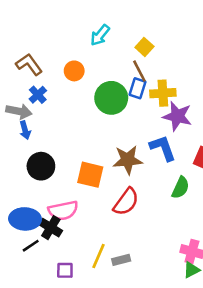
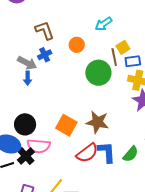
yellow square: (144, 47) -> (123, 47), moved
brown line: (139, 71) -> (114, 57), moved
blue rectangle: (138, 88) -> (133, 61), moved, turned 49
blue L-shape: (163, 148) -> (107, 152), moved
black circle: (41, 166) -> (25, 124), moved

